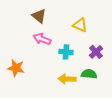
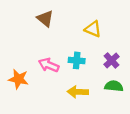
pink arrow: (42, 39) -> (49, 65), moved
green semicircle: (89, 74) -> (114, 86), moved

